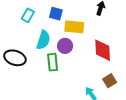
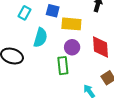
purple circle: (65, 46) -> (72, 47), moved
green rectangle: (53, 62) -> (63, 66), moved

